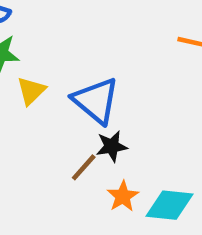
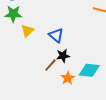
blue triangle: (96, 101) -> (56, 35), size x0.7
cyan diamond: (170, 205) -> (89, 70), moved

